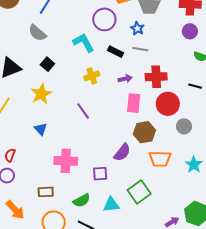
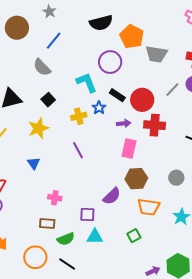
blue star: (137, 28) -> (99, 108), moved
gray line: (140, 49) -> (172, 90), moved, turned -63
yellow cross: (92, 76) -> (79, 116), moved
red circle: (168, 104) -> (142, 100), moved
pink cross: (66, 161) -> (55, 198), size x0.6
brown rectangle: (46, 192) -> (47, 224), moved
green square: (139, 192) -> (134, 236), moved, size x0.6
cyan triangle: (111, 205) -> (95, 237), moved

